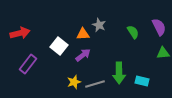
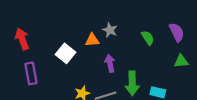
red arrow: (20, 33) -> (22, 39), turned -96
purple arrow: (83, 55) -> (110, 63), moved, turned -63
purple rectangle: (28, 64) -> (31, 73), turned -48

